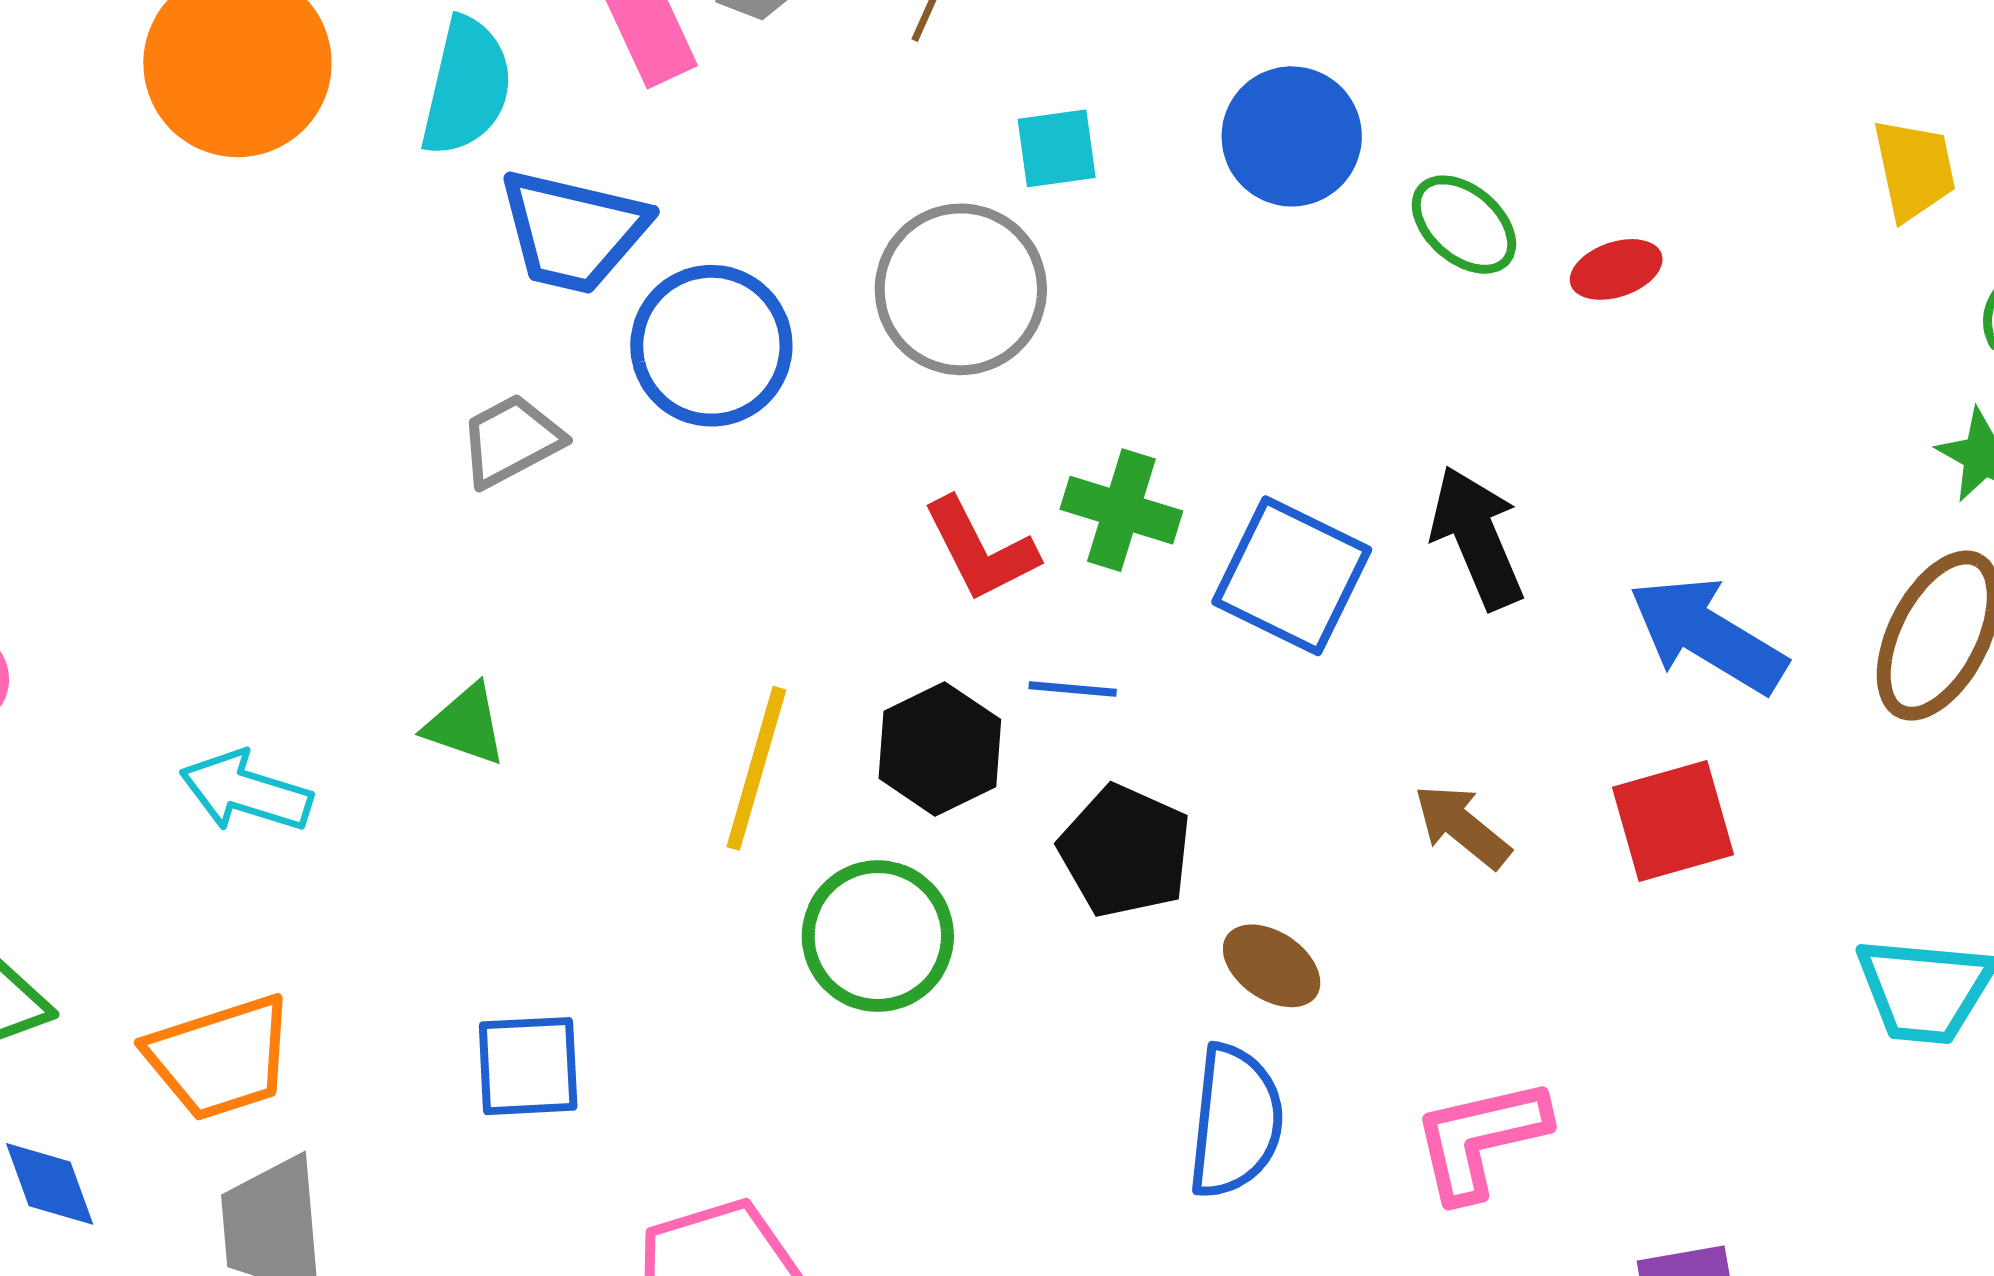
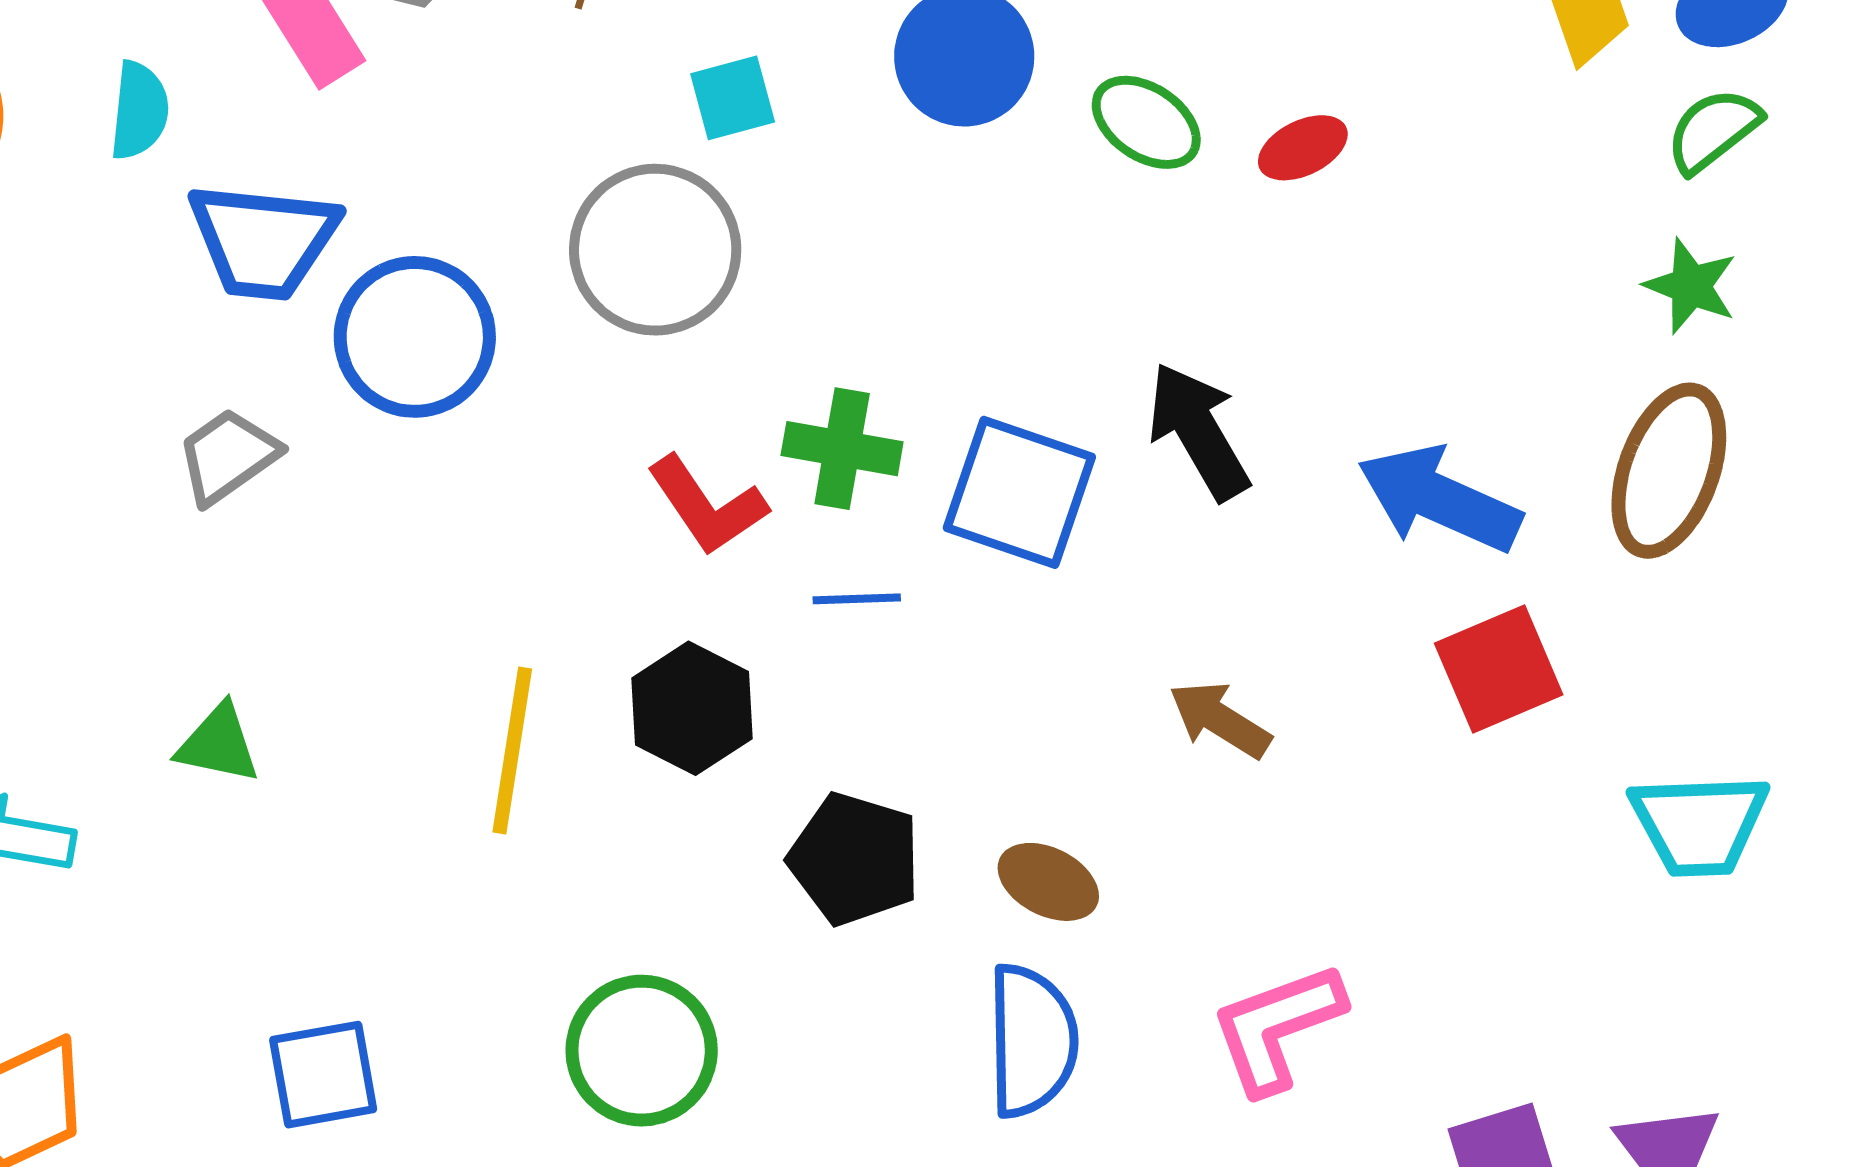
cyan semicircle: (466, 87) -> (139, 111), size x0.7
blue line: (1073, 689) -> (857, 599), moved
red square: (1673, 821) -> (1499, 669), moved
black pentagon: (1125, 851) -> (855, 859), moved
green circle: (878, 936) -> (642, 1051), moved

